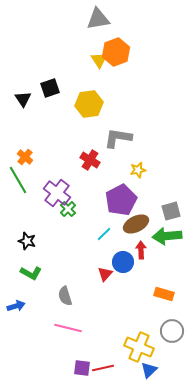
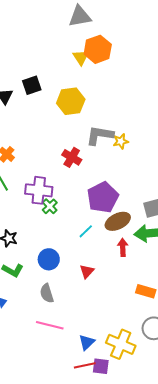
yellow star: (138, 170) -> (121, 141), moved
purple cross: (57, 193) -> (39, 190), turned -32
blue circle: (123, 262) -> (49, 259), moved
purple square: (82, 368) -> (101, 366), moved
blue triangle: (149, 370) -> (87, 342), moved

